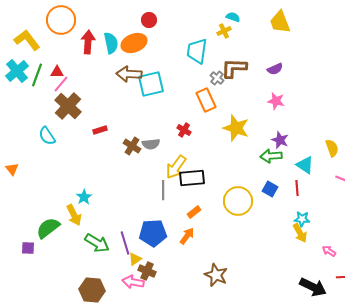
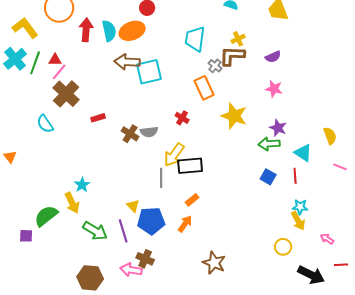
yellow cross: (224, 31) -> (238, 39), moved
yellow circle: (238, 201) -> (283, 247), moved, size x0.6
yellow triangle: (135, 259) -> (133, 206), moved, turned -40

